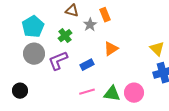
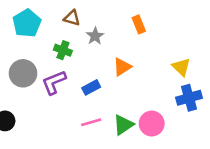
orange rectangle: (105, 15) -> (139, 24), moved
cyan pentagon: (33, 27) -> (27, 23), moved
green cross: (65, 36) -> (63, 50), turned -32
green triangle: (112, 94) -> (123, 125), turned -42

